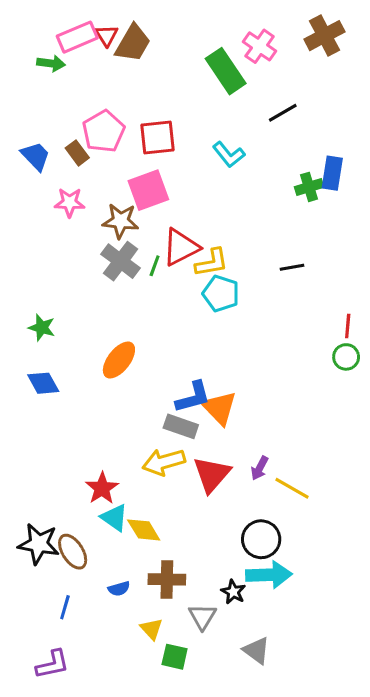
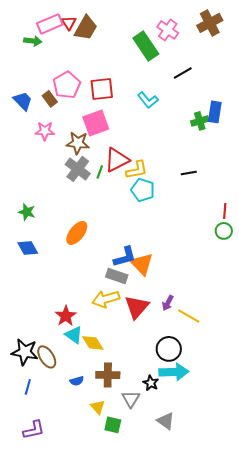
blue line: (65, 607) -> (28, 387), moved

